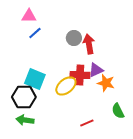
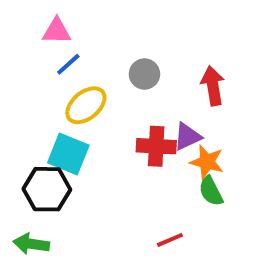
red arrow: (89, 44) -> (213, 86), moved
yellow ellipse: (66, 86) -> (86, 105), moved
green semicircle: (118, 111) -> (211, 191), moved
green arrow: (25, 120) -> (31, 244), moved

